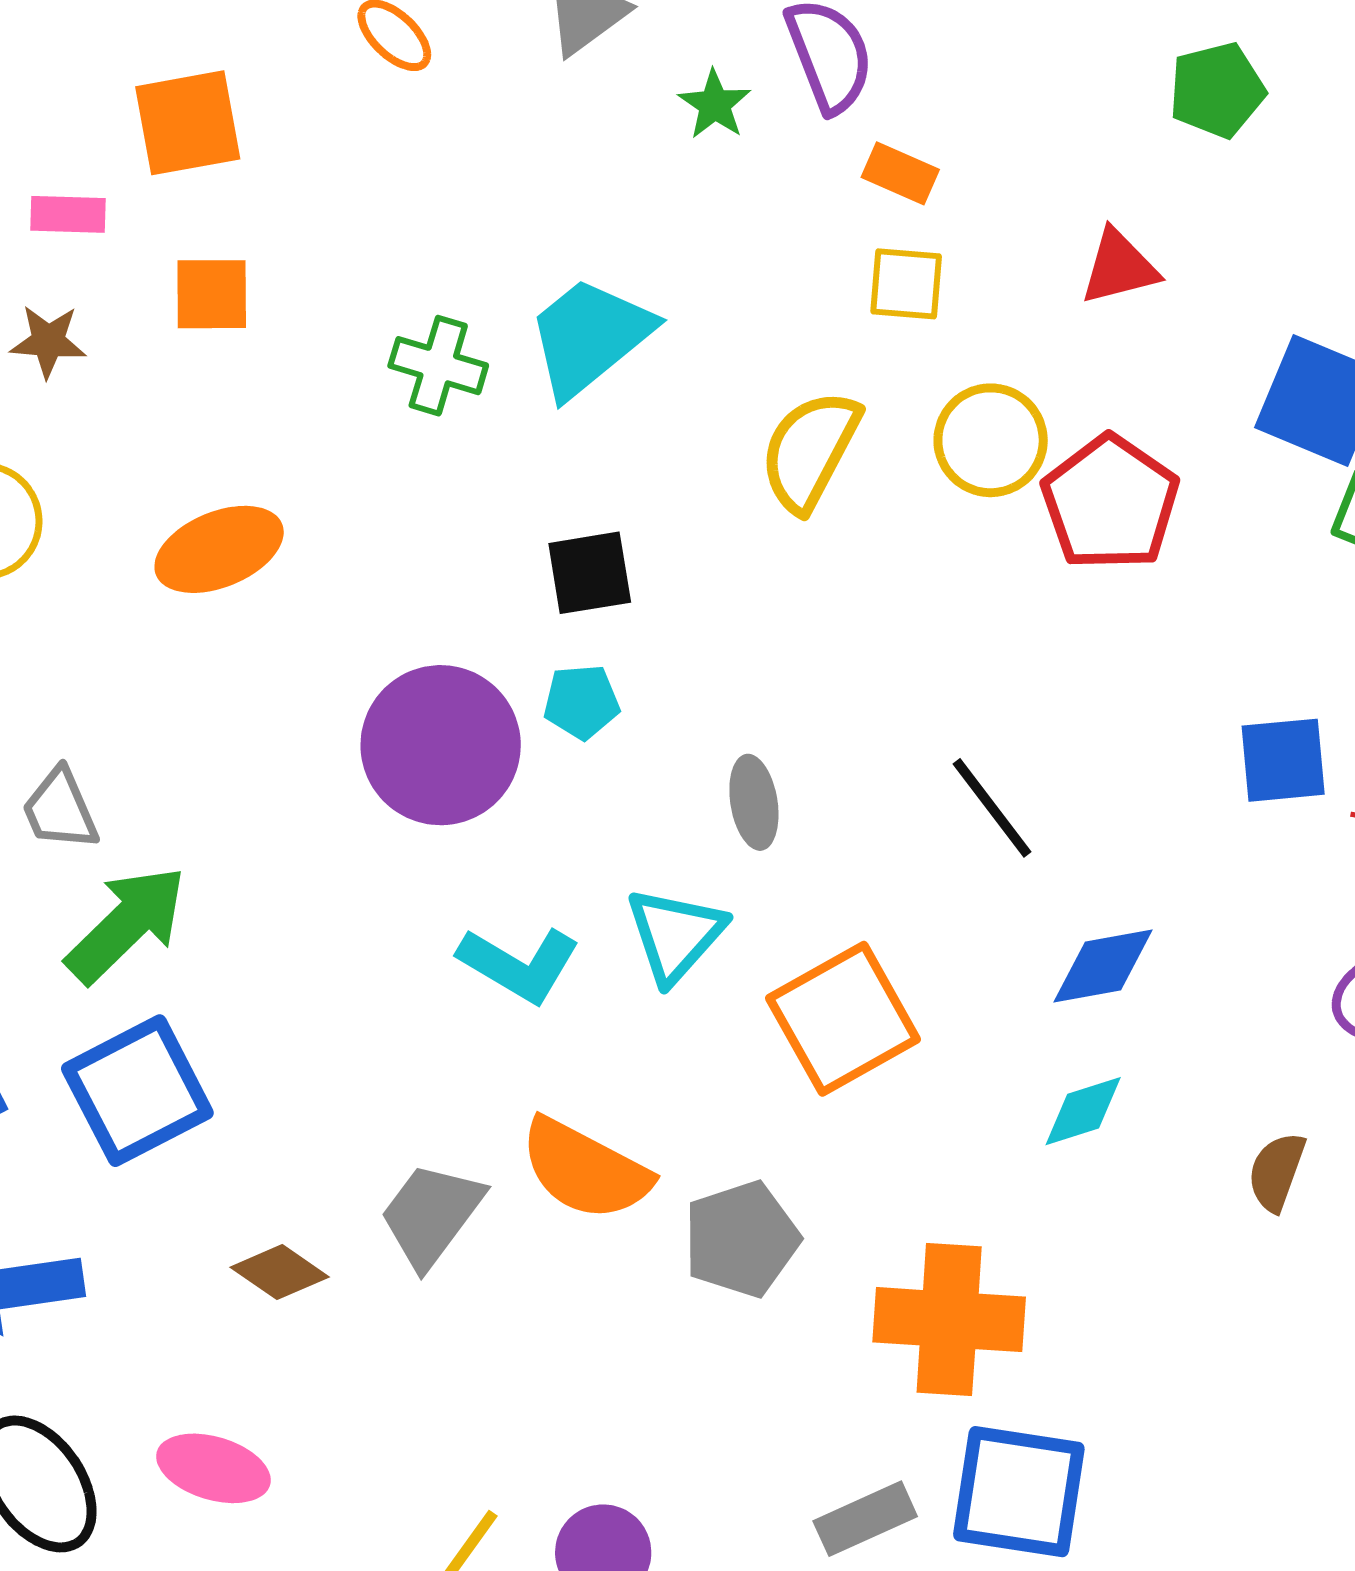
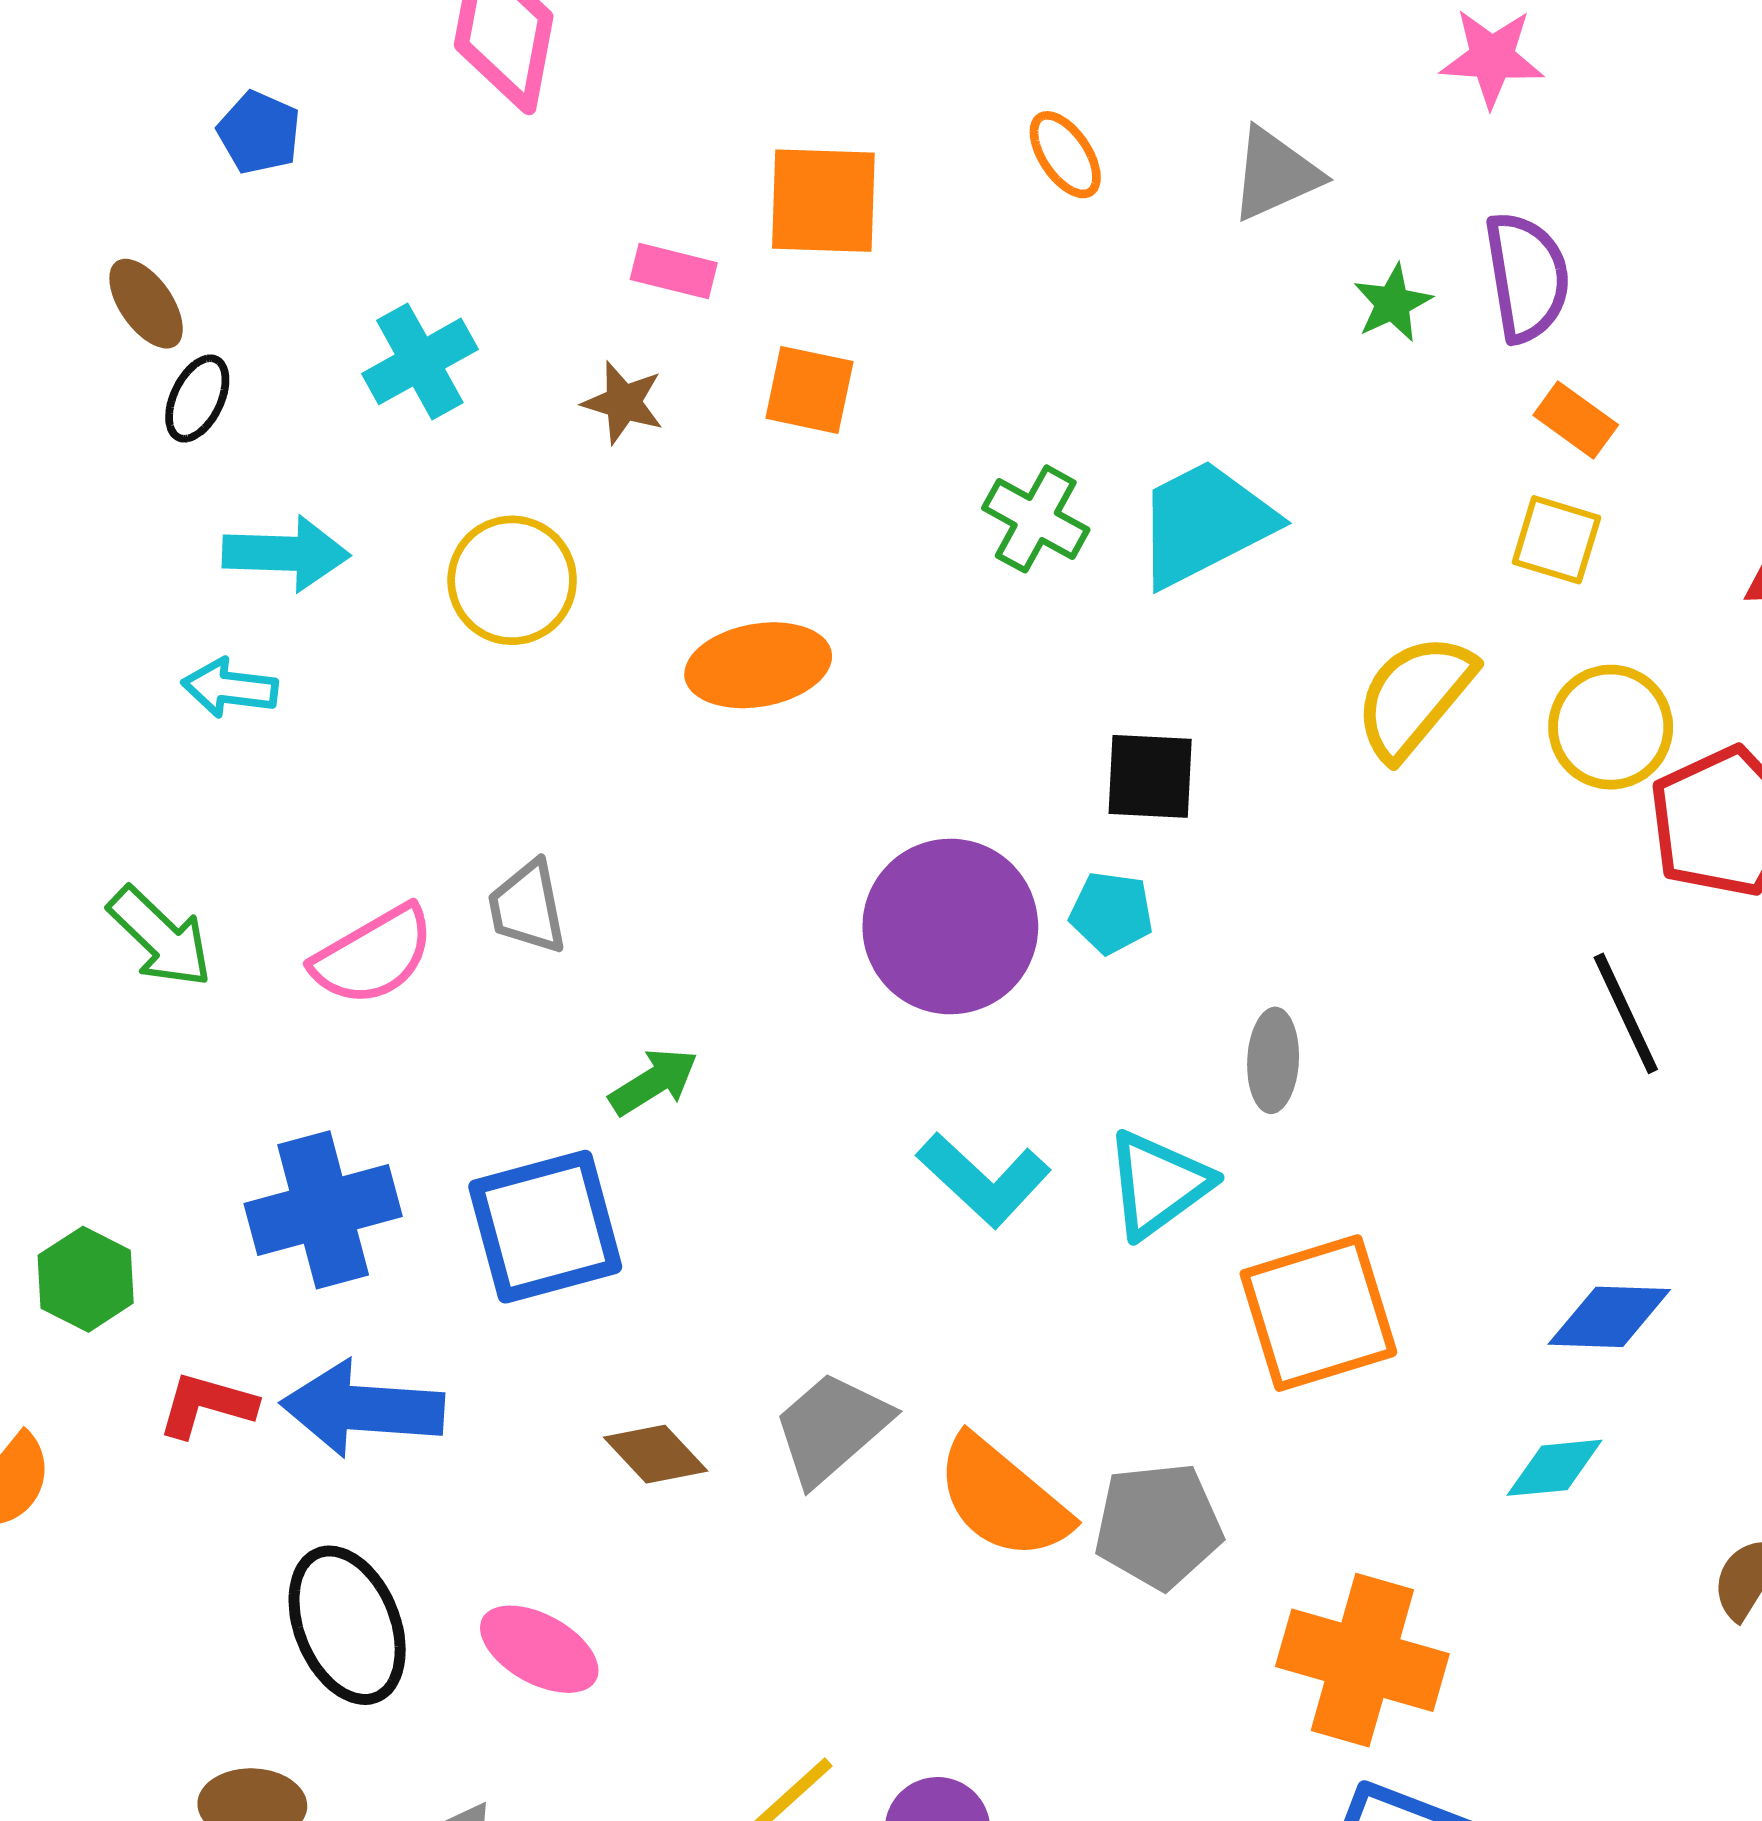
black line: (992, 808) -> (1626, 1013), moved
green arrow: (126, 924) -> (654, 1082), moved, size x0.6
orange semicircle: (585, 1169) -> (1003, 1498), moved

